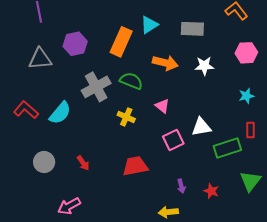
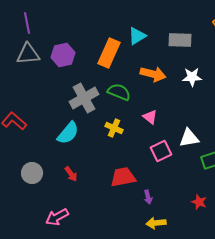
gray triangle: (40, 59) -> (28, 54), moved
cyan semicircle: (60, 113) -> (68, 133), moved
purple arrow: (181, 186) -> (148, 197), moved

